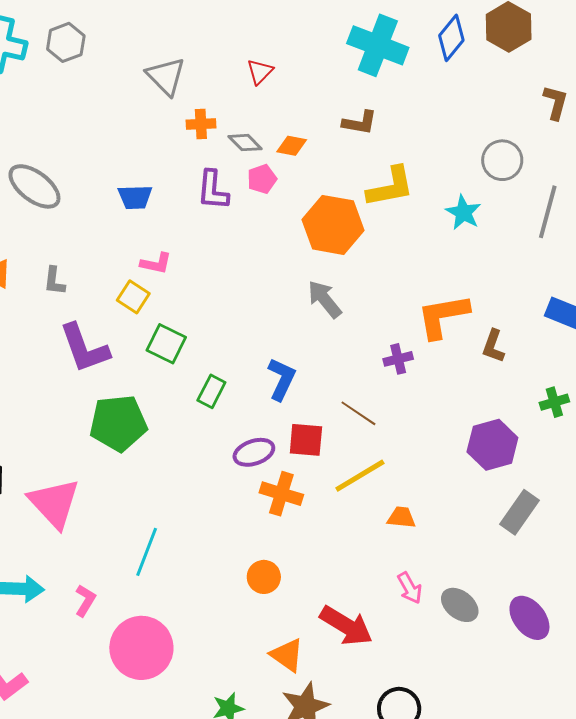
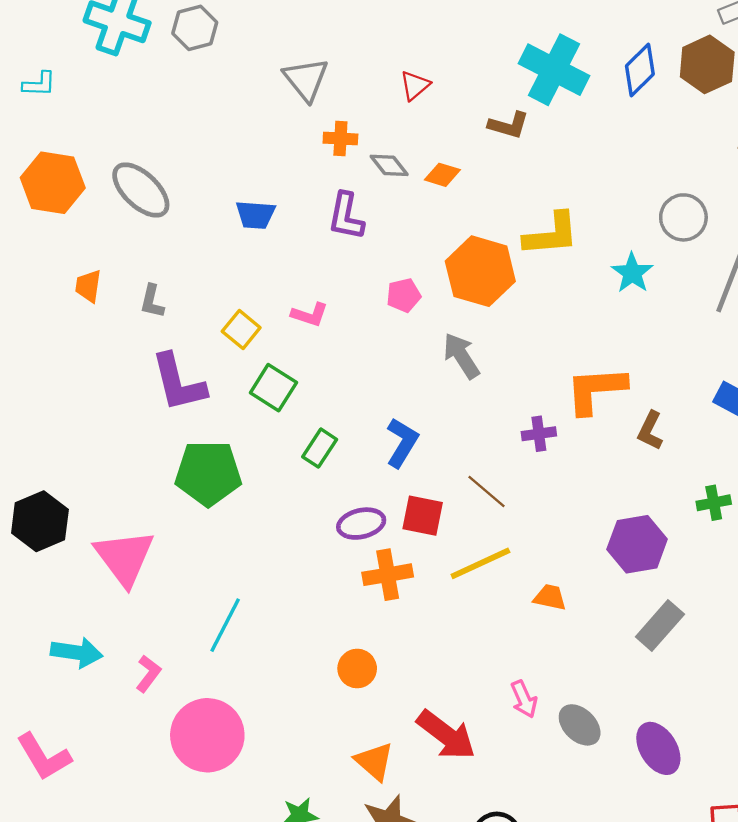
brown L-shape: (360, 123) -> (509, 125), moved
pink pentagon: (262, 179) -> (404, 295), moved
pink L-shape: (156, 263) -> (310, 315), moved
orange cross: (281, 494) -> (388, 575), turned -33
orange trapezoid: (401, 517) -> (550, 597), moved

